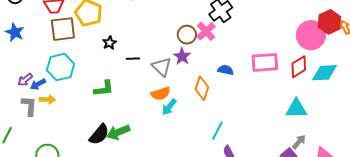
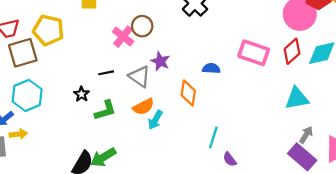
pink cross: (206, 31) -> (123, 37), moved
brown circle: (187, 35) -> (142, 26), moved
black star: (110, 43) -> (82, 94), moved
pink rectangle: (265, 62) -> (254, 53), turned 32
green L-shape: (104, 89) -> (105, 110), moved

